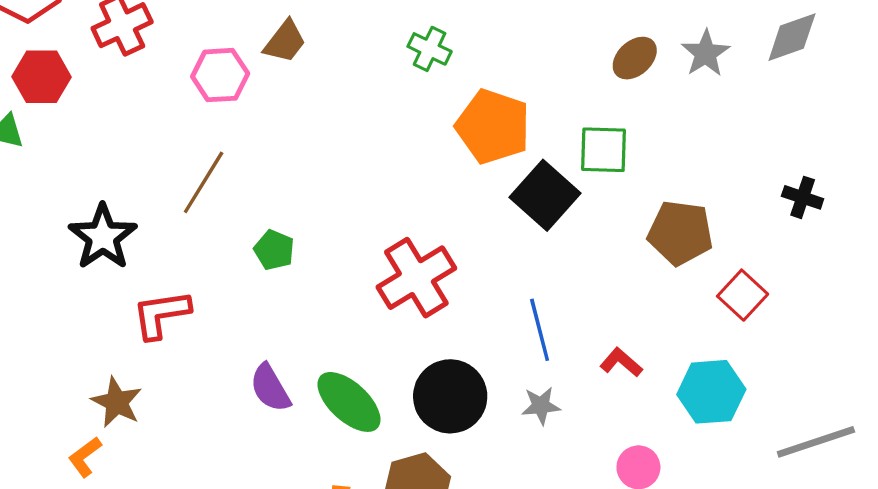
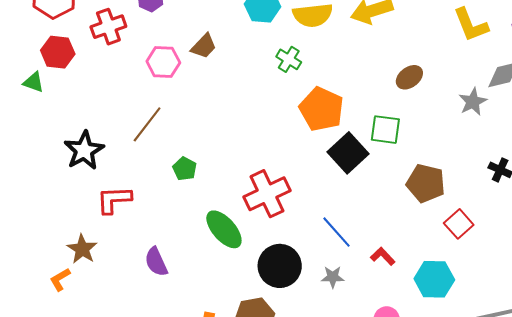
gray star: (706, 53) -> (473, 102), moved
blue line: (540, 330) -> (337, 232), turned -33
purple semicircle: (270, 388) -> (156, 262), moved
green ellipse: (349, 402) -> (224, 229), moved

